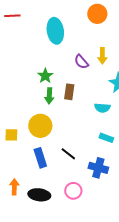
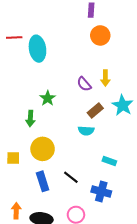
cyan ellipse: (55, 31) -> (37, 49), moved
brown rectangle: (69, 92) -> (95, 110), moved, turned 42
green arrow: (49, 96) -> (30, 119), moved
cyan semicircle: (102, 108) -> (86, 131), moved

